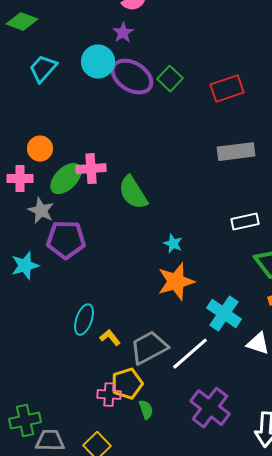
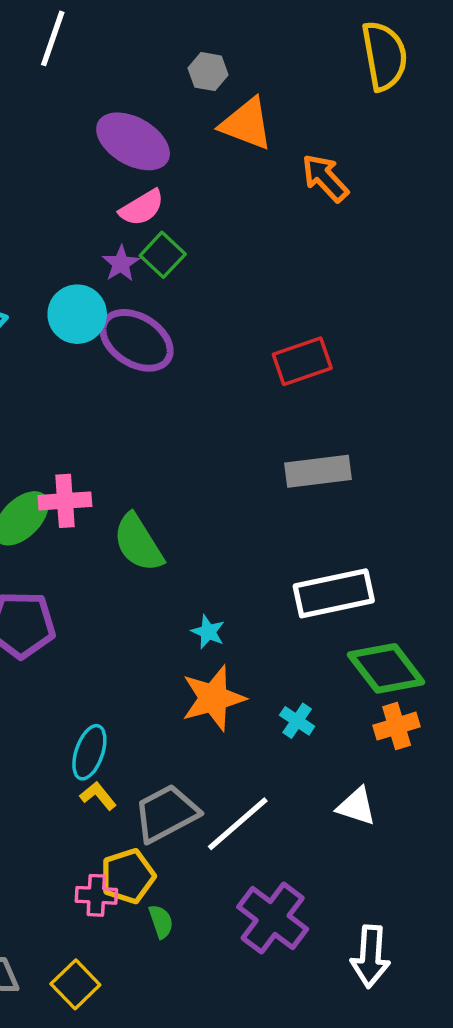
green square: (170, 79) -> (163, 255), moved
white rectangle: (245, 222) -> (334, 593), size x1.6
cyan cross: (224, 314) -> (297, 721), moved, size x0.6
cyan ellipse: (84, 320) -> (89, 752), moved

